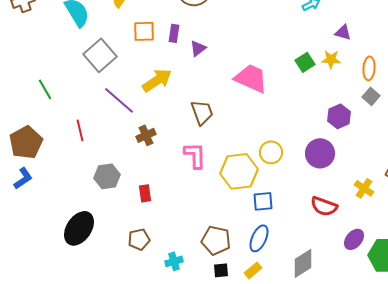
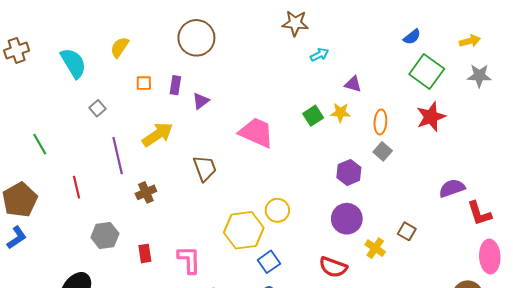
orange square: (144, 31) -> (144, 83), size x0.7
gray square: (100, 55) -> (98, 108), size x0.5
purple line: (119, 100) -> (118, 156), turned 36
purple circle: (320, 153) -> (347, 219), moved
pink L-shape: (195, 155) -> (189, 260), moved
blue square: (263, 201) -> (269, 262), turned -30

